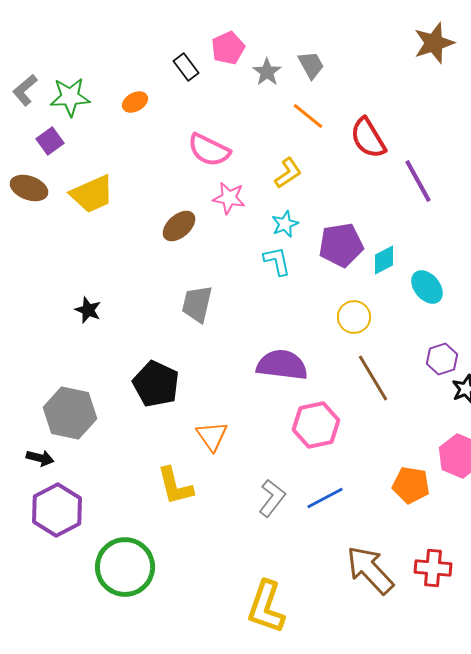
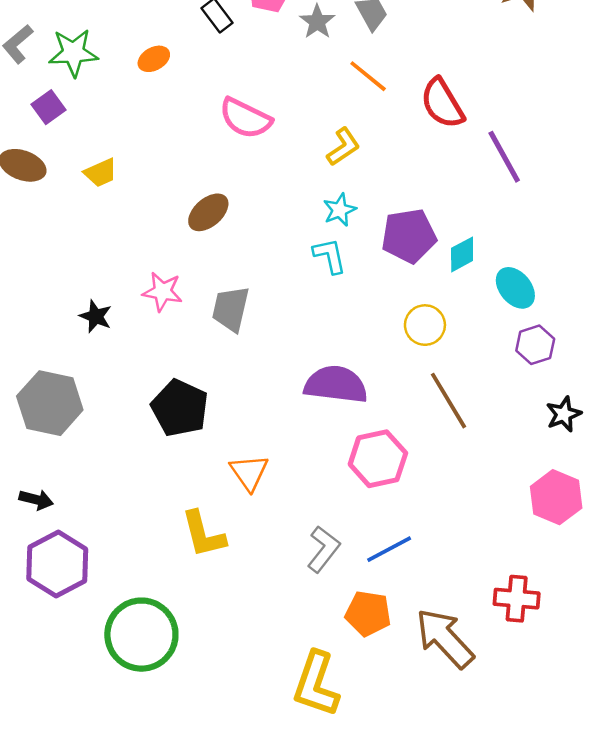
yellow trapezoid: (92, 194) -> (101, 173), size x0.6
pink star: (229, 198) -> (162, 292), moved
purple hexagon: (442, 359) -> (535, 345), moved
gray hexagon: (70, 413) -> (50, 403), moved
orange pentagon: (411, 485) -> (368, 614), moved
red cross: (433, 568) -> (517, 599), moved

